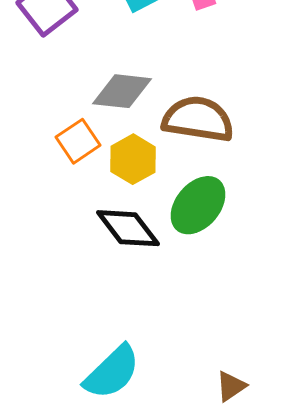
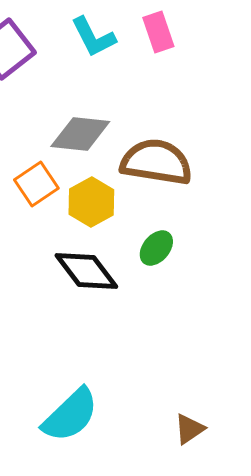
green ellipse: (198, 205) -> (156, 248), size x0.6

